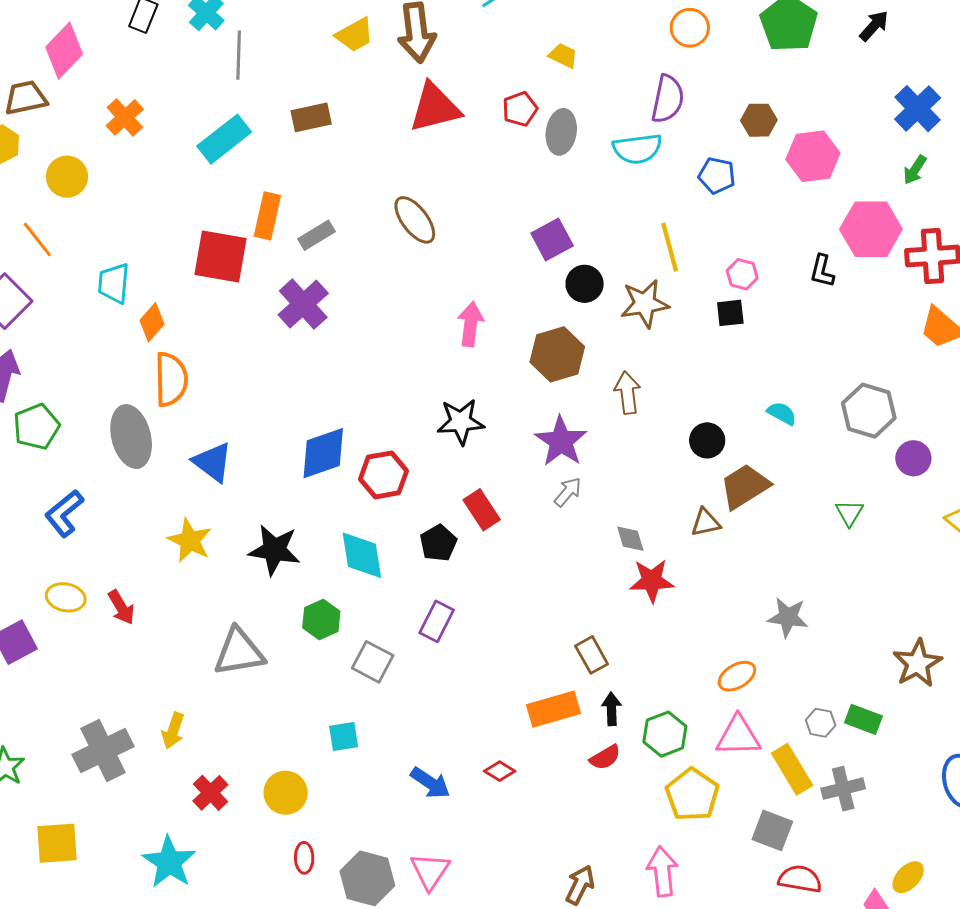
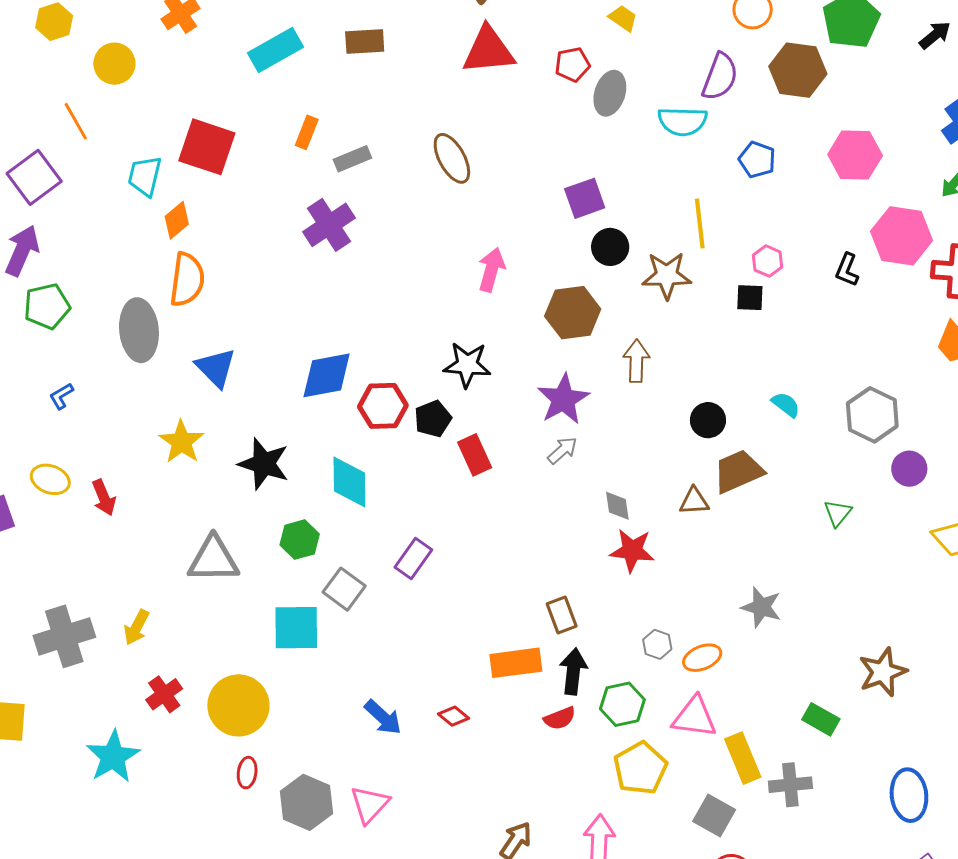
brown hexagon: (759, 120) -> (798, 70), moved, size x1.6
orange rectangle: (267, 216) -> (307, 132), size x0.7
red square: (220, 256) -> (207, 147), moved
blue L-shape: (64, 513) -> (61, 396), size x0.6
black pentagon: (438, 543) -> (433, 419), moved
black arrow: (612, 709) -> (573, 671), size x1.4
gray hexagon: (821, 723) -> (657, 644), moved
cyan square: (344, 736) -> (296, 628), moved, size x1.6
yellow circle: (286, 793) -> (238, 705), size x1.4

